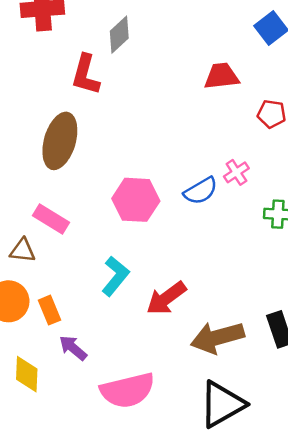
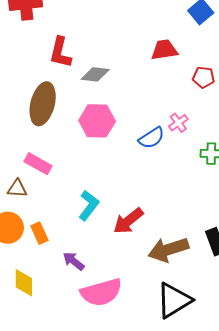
gray diamond: (119, 35) -> (95, 74), moved, turned 52
pink hexagon: (136, 200) -> (97, 121), moved
purple arrow: (73, 348) -> (74, 261), moved

